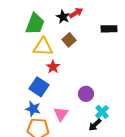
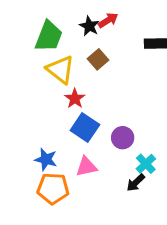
yellow triangle: (43, 47) -> (60, 70), turned 35
blue square: (39, 87) -> (85, 128), moved
pink triangle: (61, 114) -> (86, 167), turned 42

